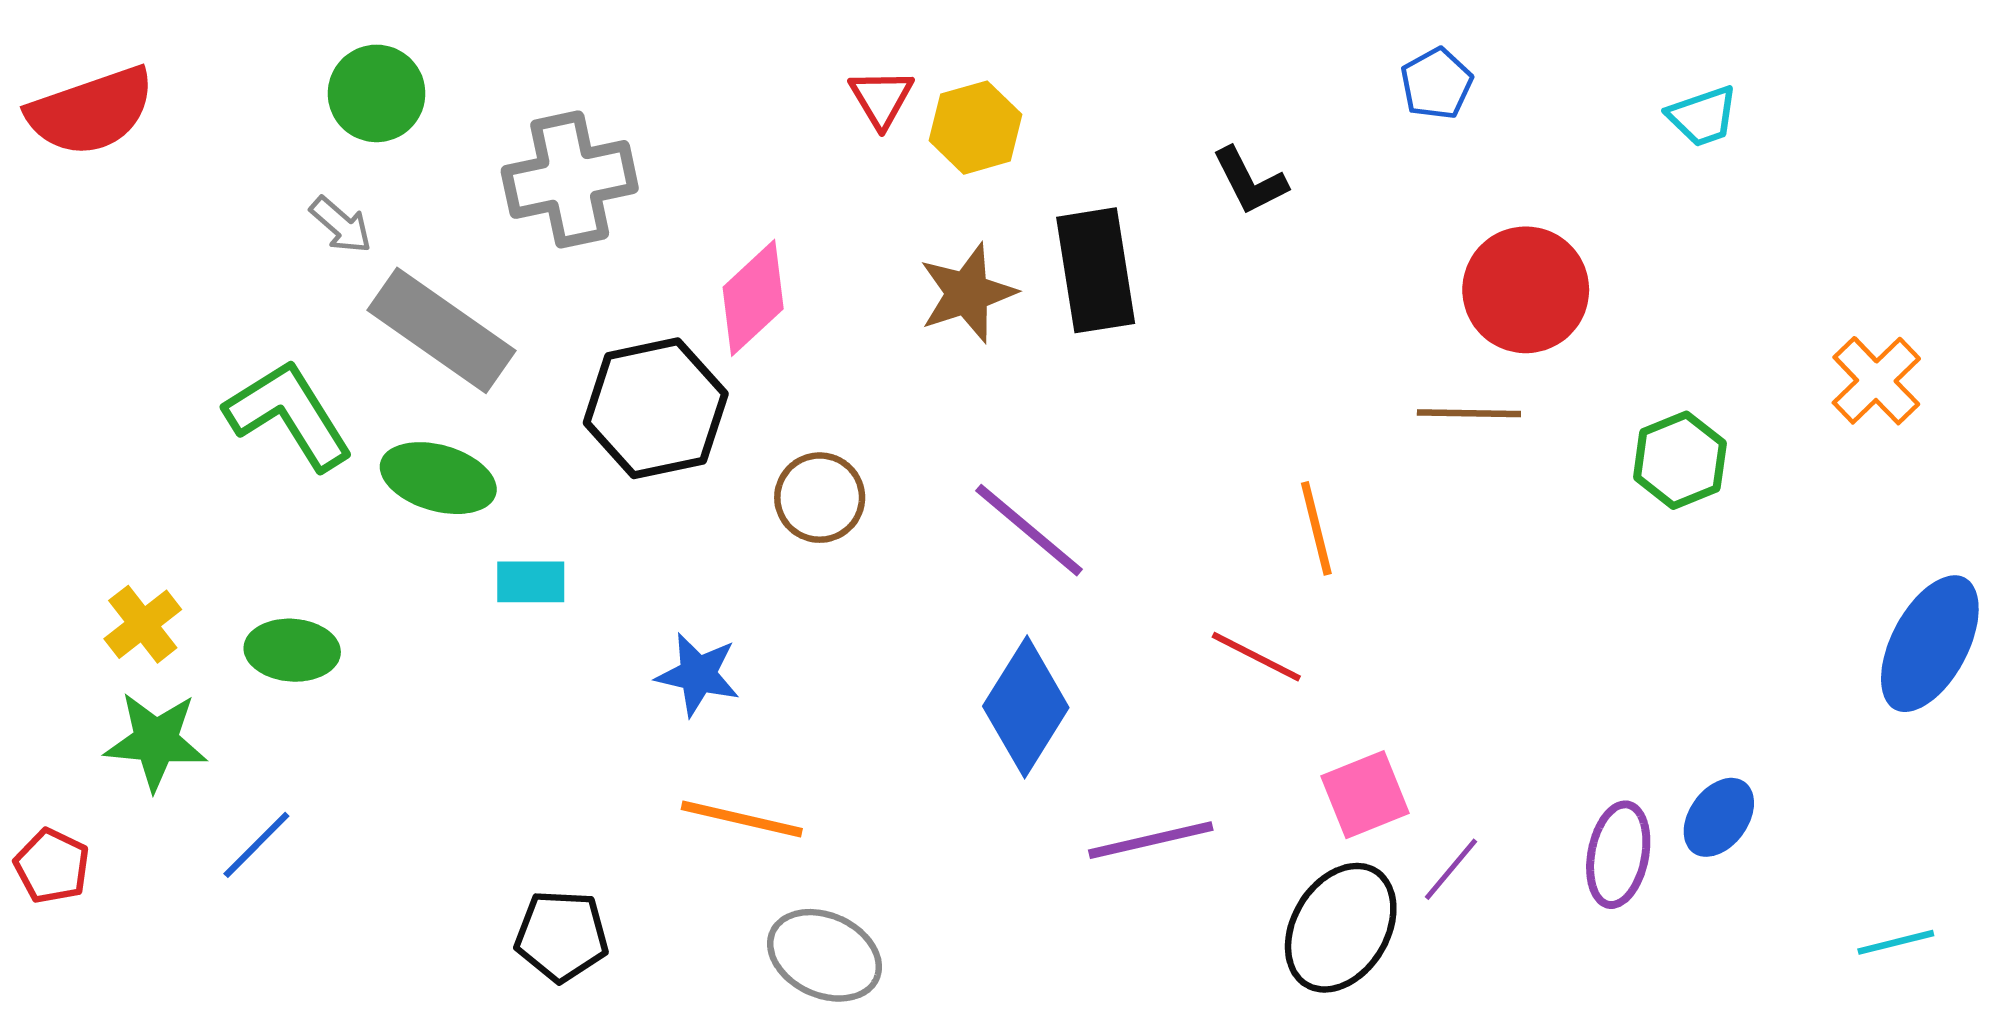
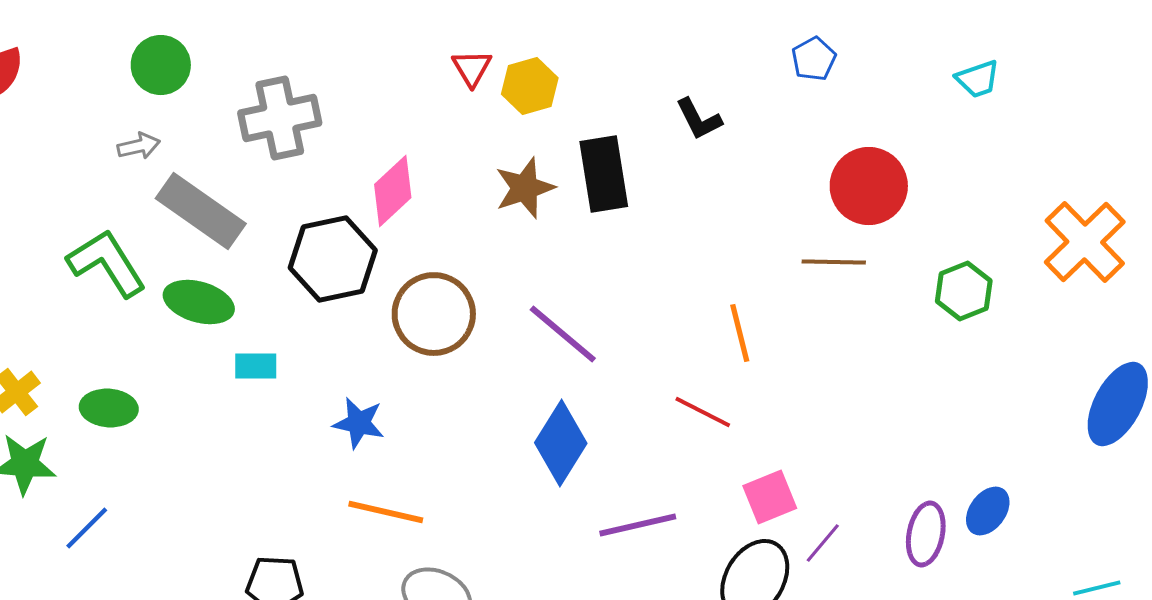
gray arrow: (341, 225) -> (139, 146), turned -54
orange cross: (1876, 381) -> (1085, 242), size x1.5
brown circle: (820, 498) -> (434, 314), size x1.5

